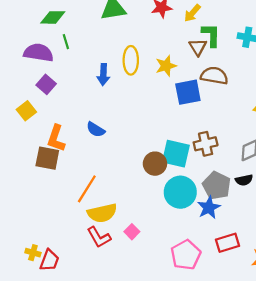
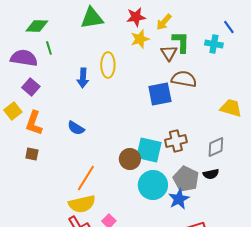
yellow star: (166, 66) -> (140, 39), moved
orange L-shape: (56, 138) -> (34, 123), moved
brown square: (47, 158) -> (32, 154), size x0.6
orange line: (87, 189) -> (86, 178), moved

